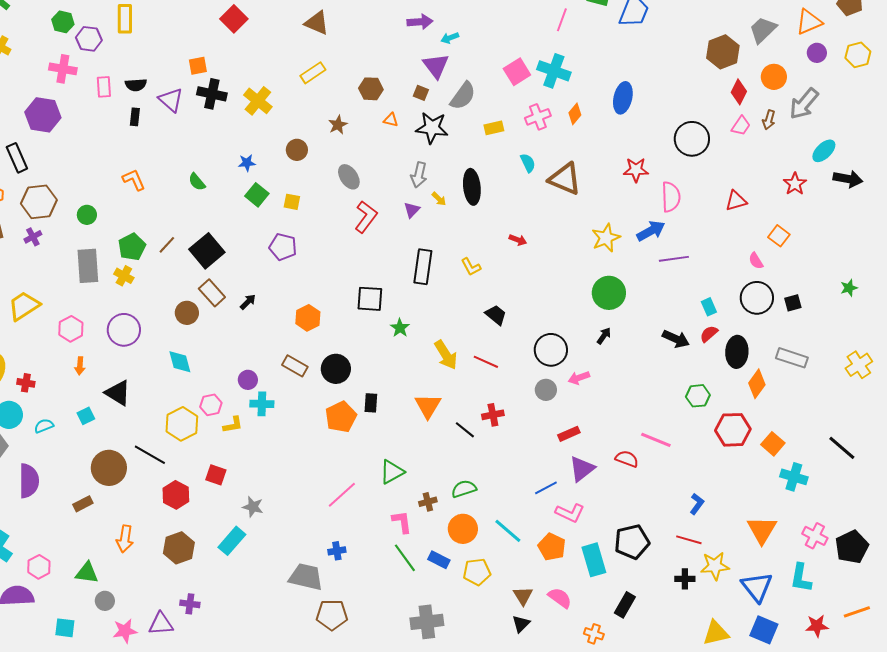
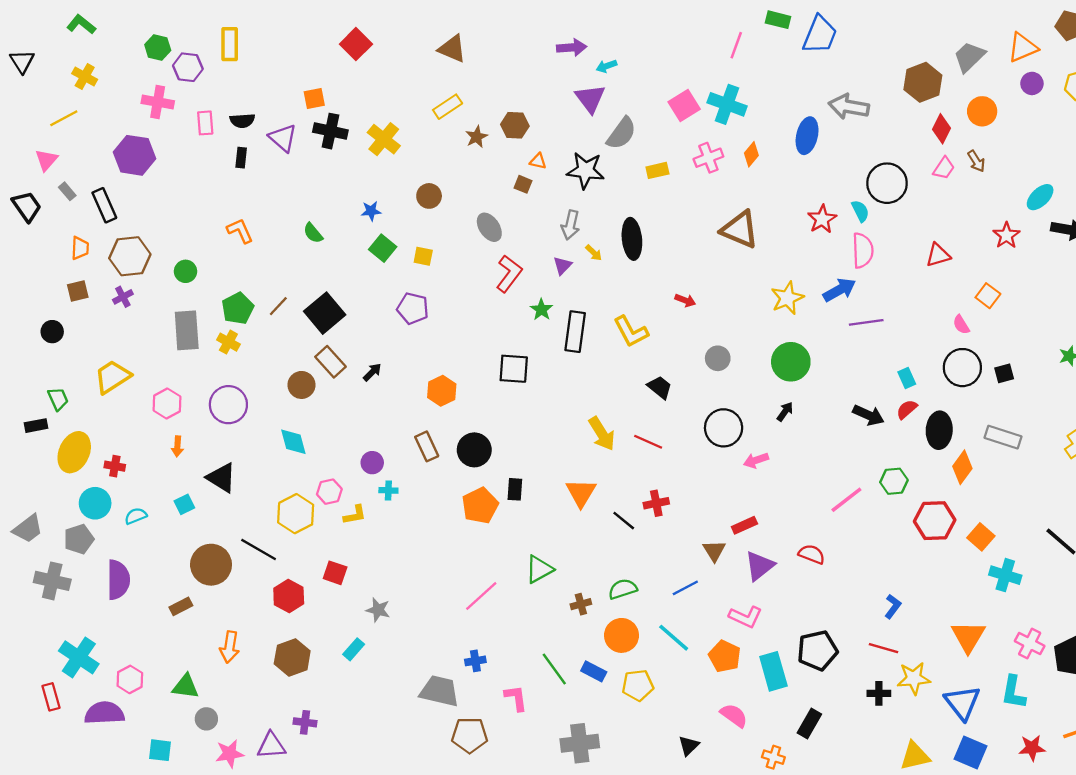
brown square: (421, 93) -> (523, 184), moved
gray arrow: (804, 104) -> (849, 107), moved, turned 60
brown arrow: (769, 120) -> (976, 161), turned -48
brown star: (338, 125) -> (477, 137), moved
cyan semicircle: (528, 163) -> (860, 211), moved
red star: (636, 170) -> (822, 219), turned -30
yellow L-shape: (471, 267) -> (631, 332), size x1.5
green star: (400, 328) -> (541, 310), moved
brown rectangle: (295, 366) -> (427, 446), turned 35
gray circle: (546, 390) -> (718, 358), moved
cyan cross: (262, 404) -> (388, 490), size x0.7
pink line: (656, 440) -> (846, 500), moved, turned -60
blue line: (546, 488) -> (685, 588), moved
pink L-shape: (402, 522) -> (516, 698), moved
cyan rectangle: (232, 541) -> (354, 649), size x0.7
brown triangle: (523, 596) -> (714, 551), moved

